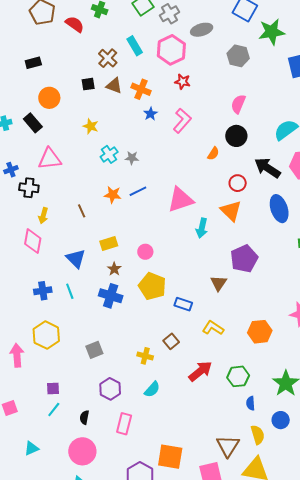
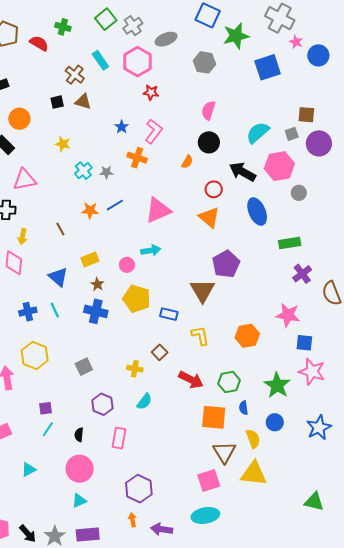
orange cross: (141, 89) -> (137, 158), moved
cyan arrow: (202, 228) -> (151, 250), moved, turned -108
brown triangle: (219, 283) -> (202, 291), size x1.5
yellow L-shape: (213, 328) -> (200, 336), turned 50
red arrow: (200, 371) -> (191, 380), turned 70
orange square: (170, 457) -> (214, 417), moved

